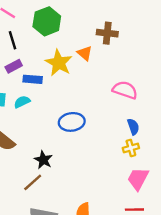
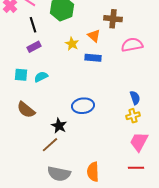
yellow star: (59, 63) -> (72, 44), size x0.6
blue rectangle: (33, 79) -> (93, 58), moved
pink semicircle: (125, 90) -> (132, 45), moved, turned -30
blue ellipse: (72, 122) -> (83, 106), moved

